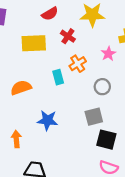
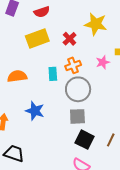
red semicircle: (50, 14) -> (42, 12), moved
yellow rectangle: (34, 43) -> (37, 39), turned -30
gray circle: (102, 87) -> (78, 89), moved, size x1.6

